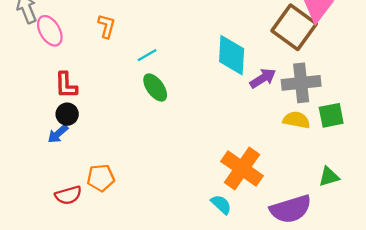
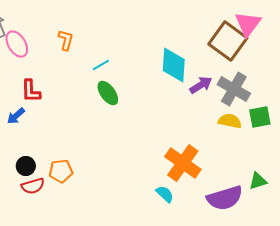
gray cross: (301, 83) -> (234, 89), turned 36
black circle: (67, 114) -> (26, 166), moved
blue arrow: (58, 134) -> (16, 116), moved
green triangle: (329, 177) -> (258, 181), moved

